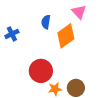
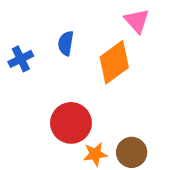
blue semicircle: (46, 22) -> (66, 43), moved

